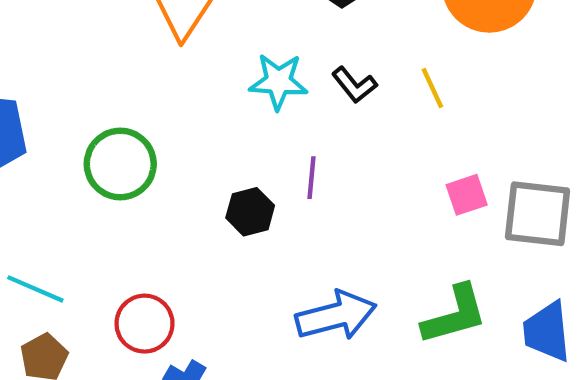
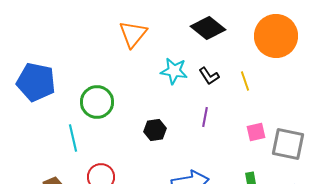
purple line: (312, 178) -> (205, 117), moved
cyan line: (35, 289) -> (73, 138), moved, turned 48

